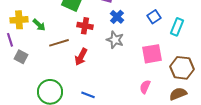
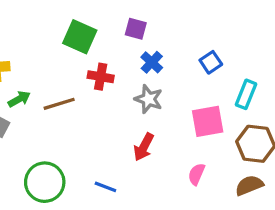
green arrow: (39, 25) -> (19, 99), moved, turned -72
cyan rectangle: (177, 27) -> (246, 94), moved
red arrow: (81, 57) -> (144, 147), moved

